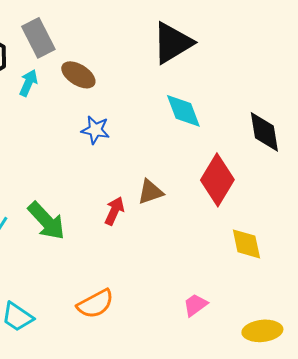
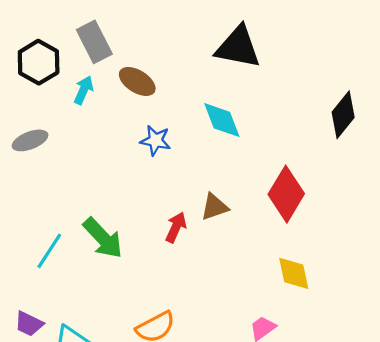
black triangle: (172, 43) -> (238, 47), turned 42
cyan diamond: (183, 111) -> (222, 120), moved
black diamond: (264, 132) -> (343, 115), moved, turned 48
yellow diamond: (246, 244) -> (294, 273), moved

